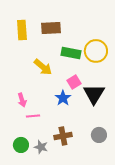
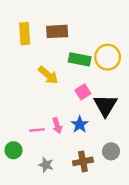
blue star: (63, 98) -> (80, 124), moved
pink arrow: (22, 100) -> (57, 126), moved
brown cross: (63, 136) -> (83, 161), moved
green circle: (21, 145) -> (13, 150), moved

